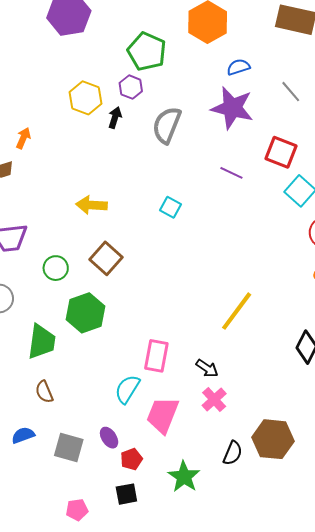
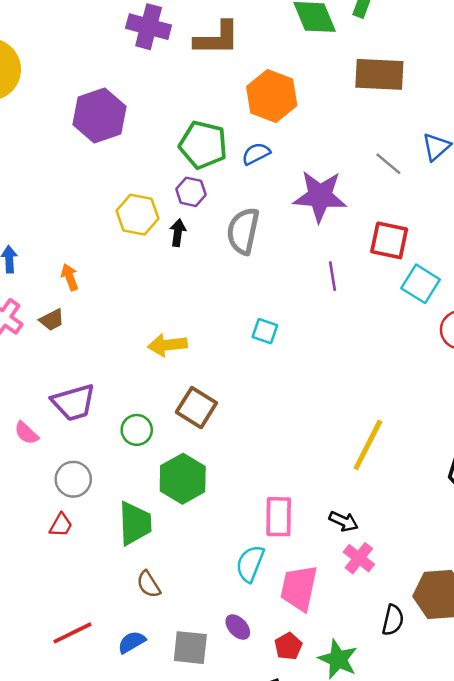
blue semicircle: (238, 67) -> (256, 154), moved
orange arrow: (23, 138) -> (70, 277), turned -35
purple line: (231, 173) -> (333, 276), turned 65
red pentagon: (131, 459) -> (288, 646), moved

